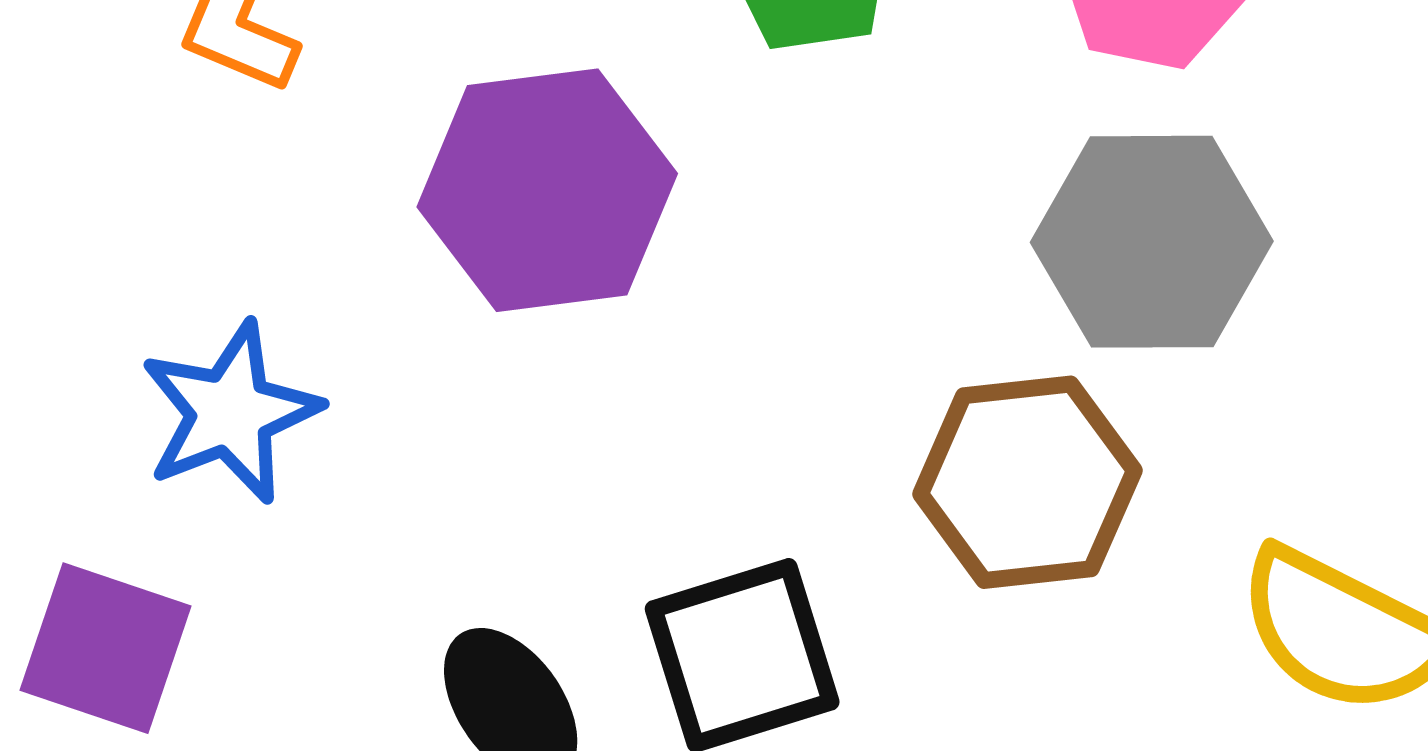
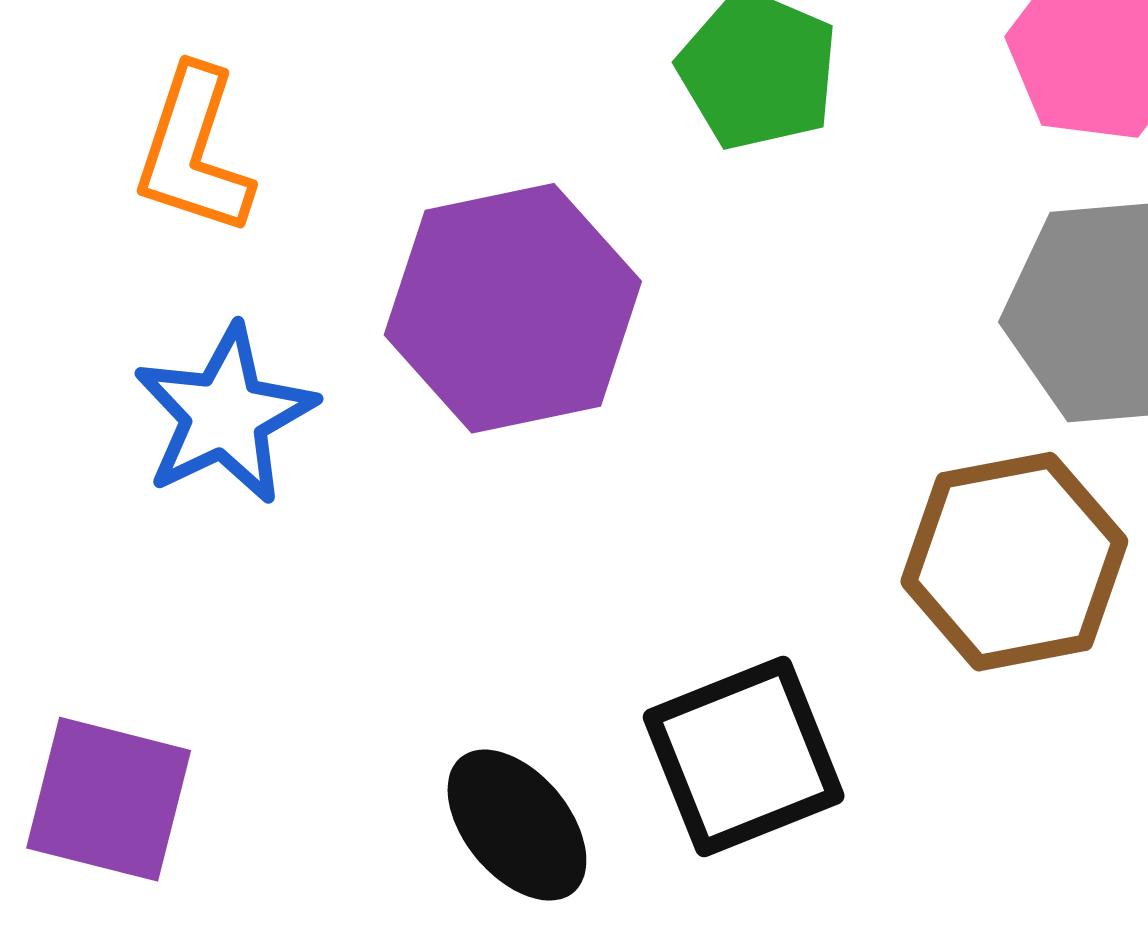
blue star: (230, 413) -> (225, 415), moved

